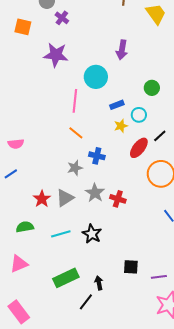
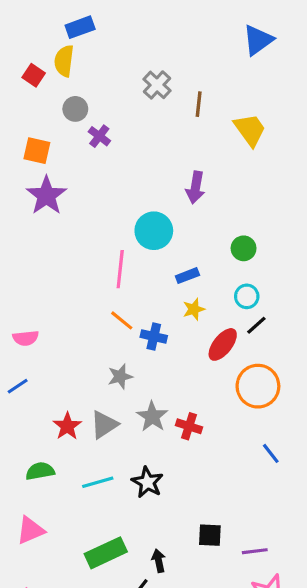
purple star: (56, 55) -> (46, 195), moved, turned 30
cyan circle: (139, 115) -> (247, 296), moved
blue cross: (97, 156) -> (154, 336), moved

